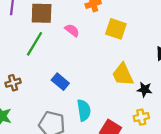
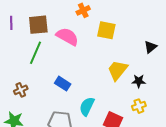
pink semicircle: (72, 30) -> (67, 37), size x1.6
yellow trapezoid: (123, 75) -> (118, 70), turned 70
cyan semicircle: (84, 110) -> (87, 106), turned -138

